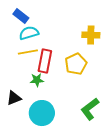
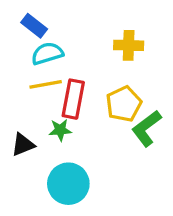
yellow cross: (91, 35) -> (129, 45), moved
black triangle: (14, 98) -> (23, 145), moved
green L-shape: (90, 109) -> (146, 128), moved

